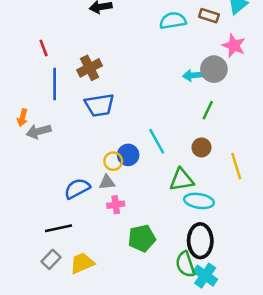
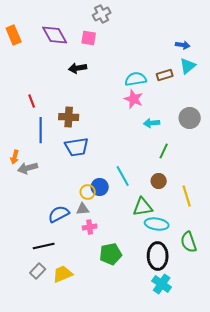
brown rectangle: (209, 16) -> (165, 75), turned -35
pink star: (234, 45) -> (134, 99), moved
brown cross: (90, 68) -> (69, 117), turned 30
gray circle: (214, 69) -> (190, 118), moved
green semicircle: (185, 264) -> (189, 242), moved

